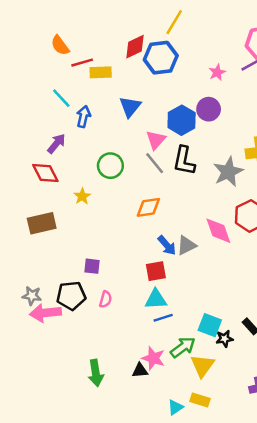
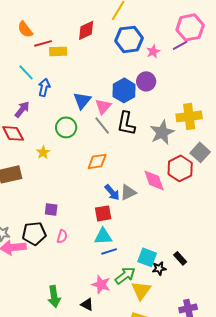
blue hexagon: (161, 58) -> (129, 39), moved
blue triangle: (130, 107) -> (82, 100), moved
black triangle: (140, 371) -> (87, 304), moved, turned 32

